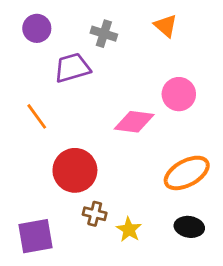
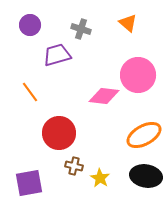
pink circle: (179, 94) -> (138, 75), size x1.4
black ellipse: (189, 227) -> (146, 176), size x1.4

